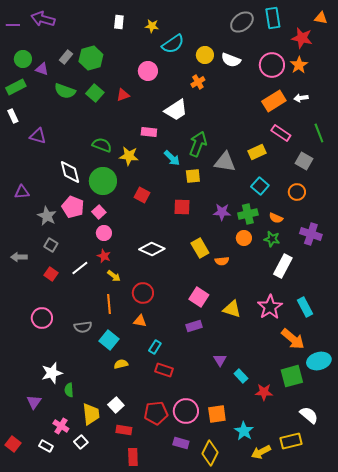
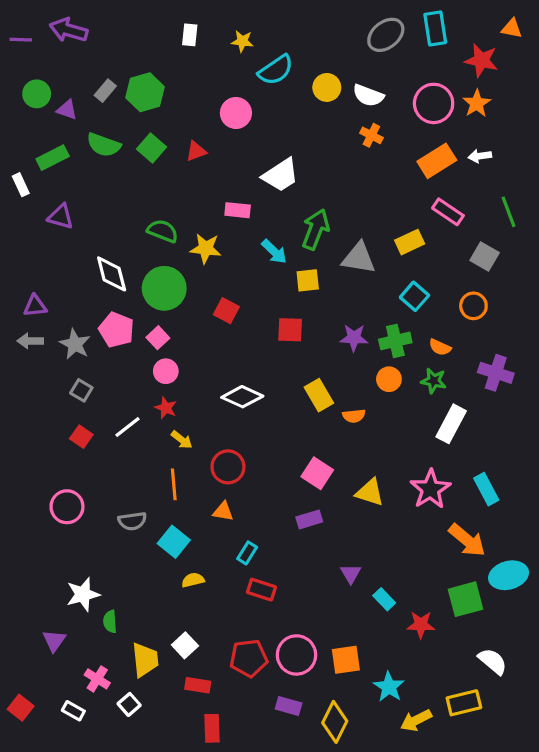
orange cross: (198, 82) -> (371, 135), moved, turned -32
green rectangle: (16, 87) -> (53, 158), moved
gray arrow: (19, 257) -> (30, 341), moved

